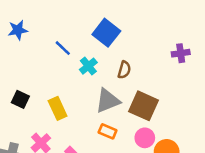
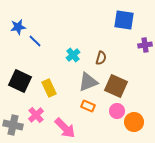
blue square: (106, 33) -> (124, 20), moved, turned -30
blue line: (63, 48) -> (35, 41), moved
black square: (20, 99) -> (20, 81), size x1.6

